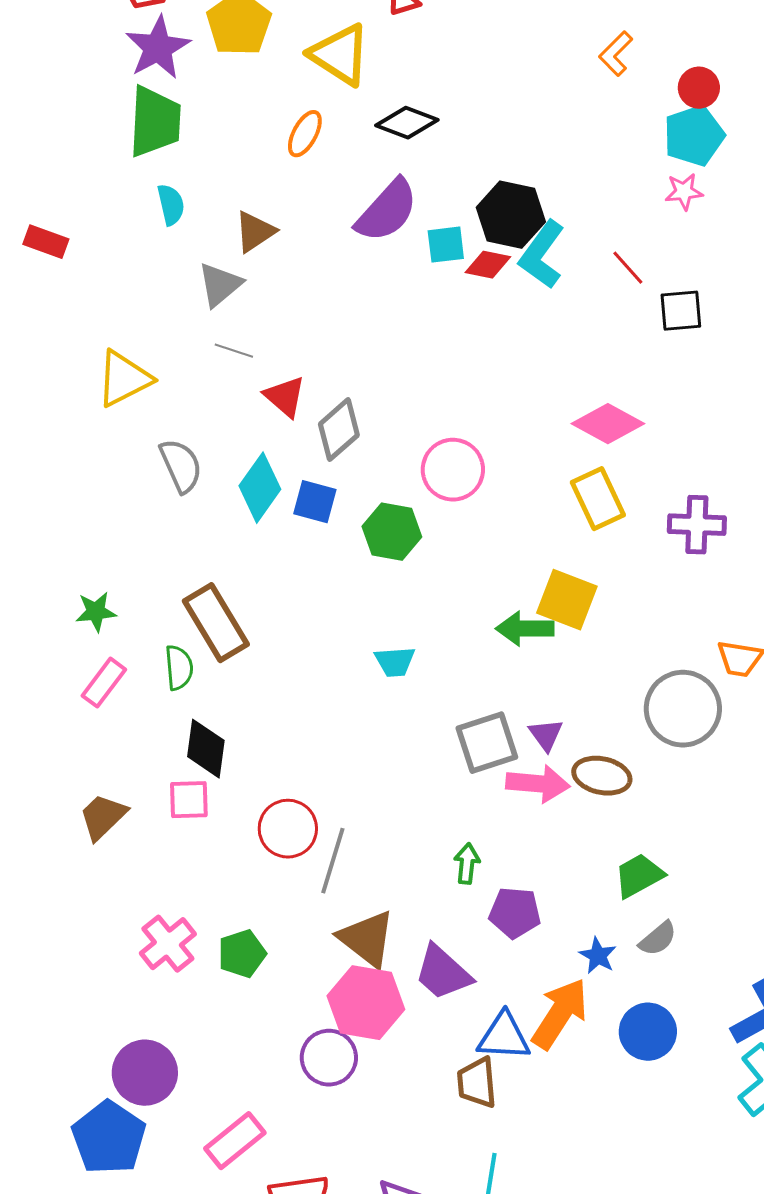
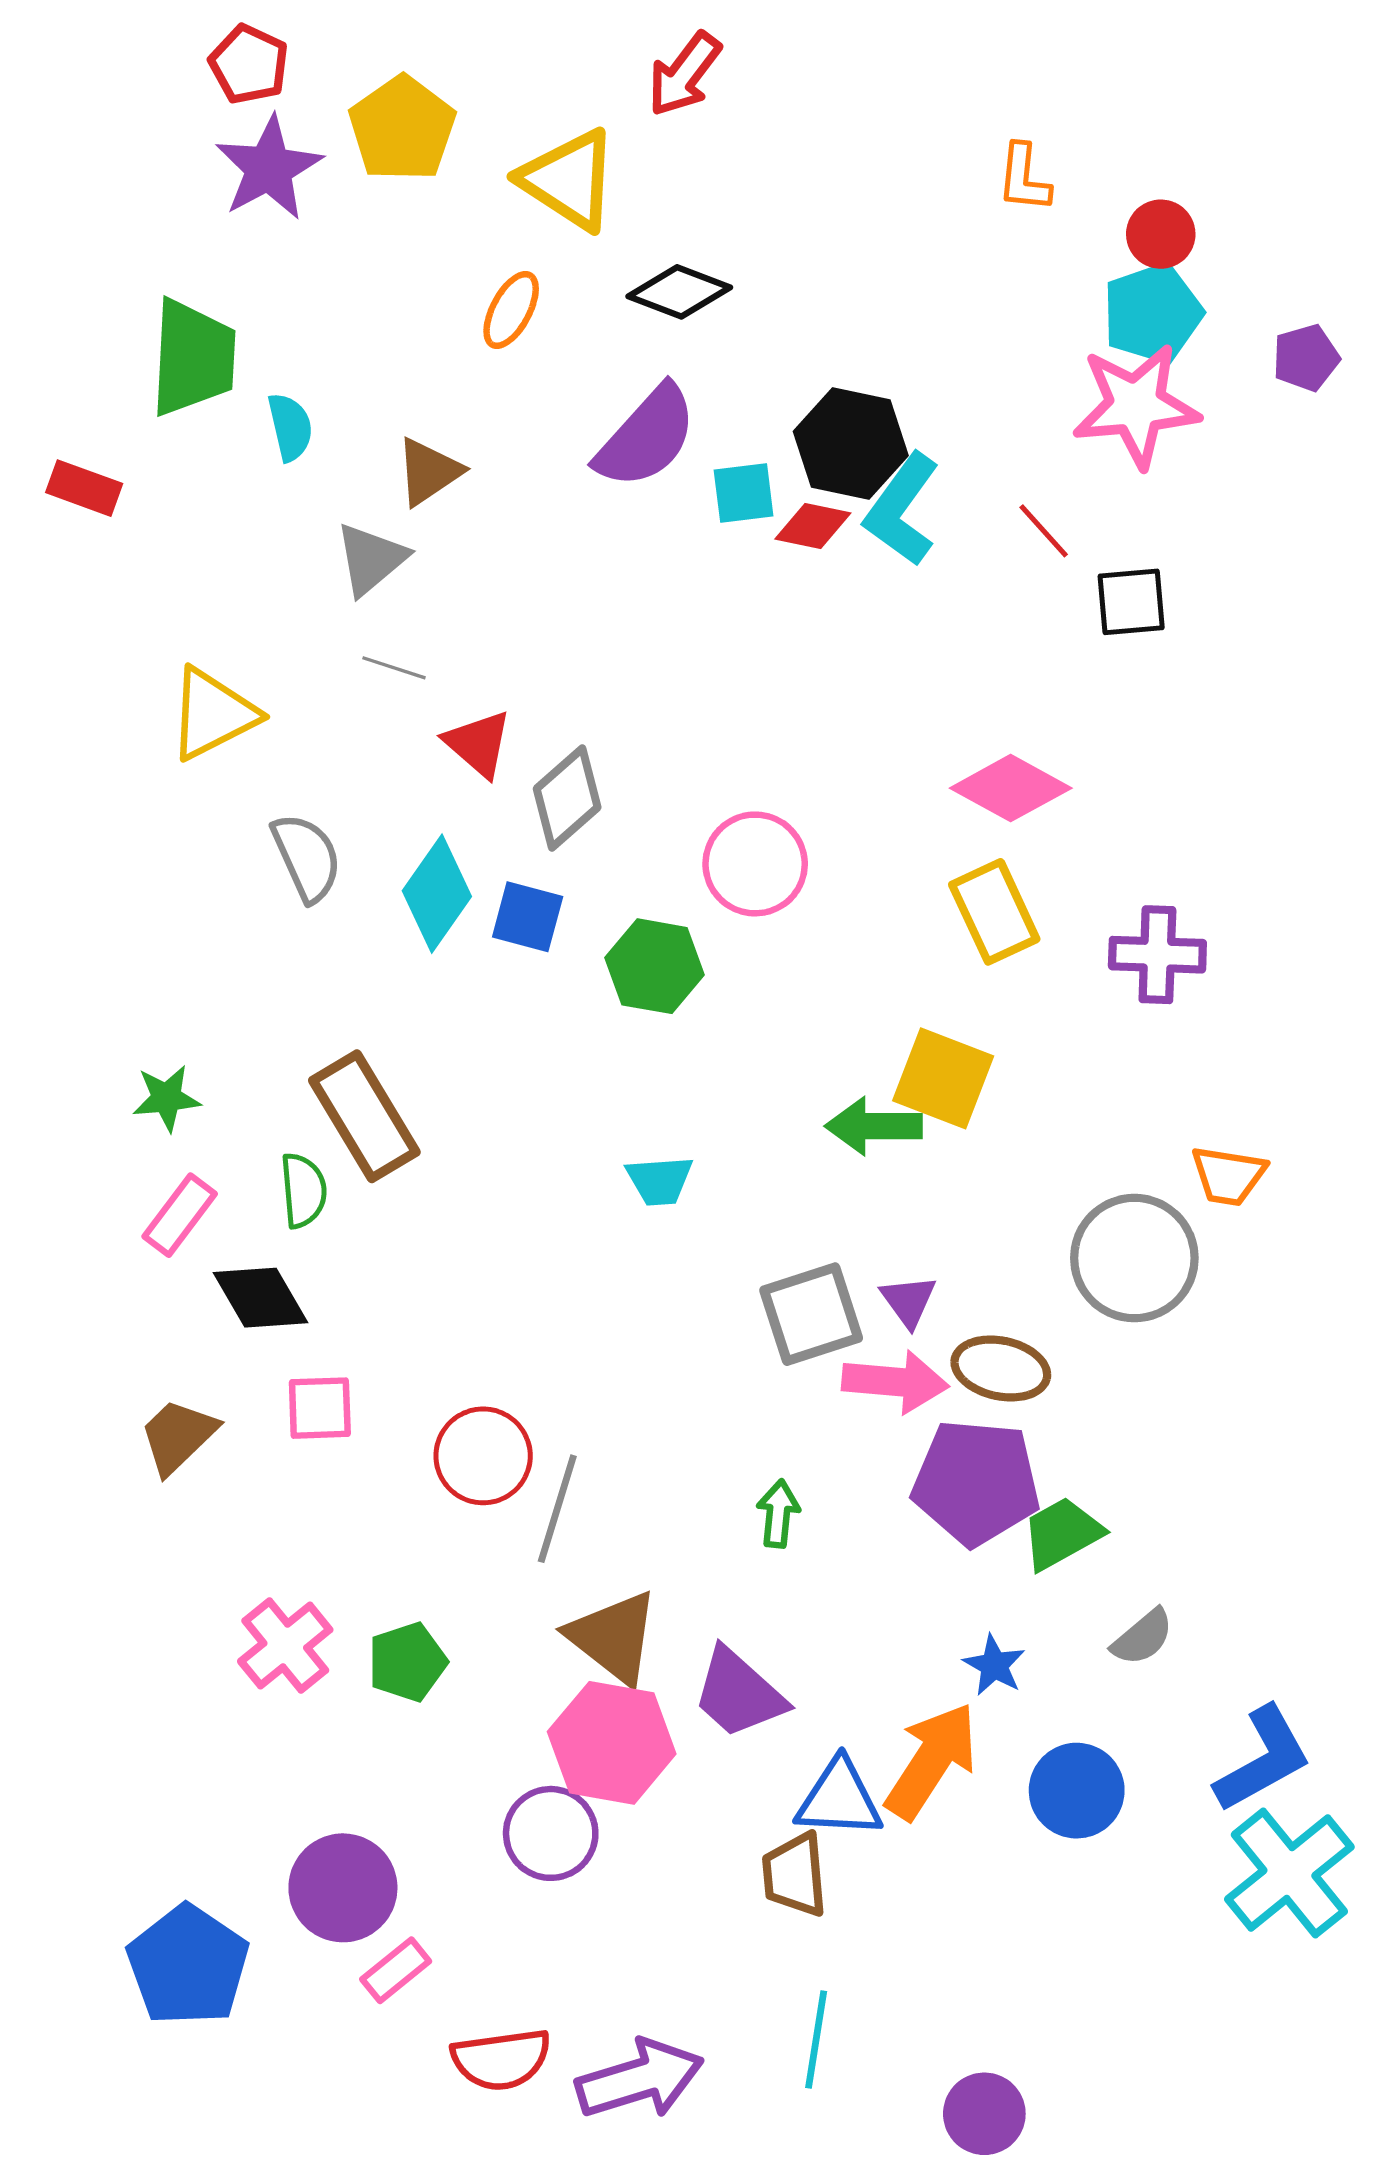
orange L-shape: (616, 54) -> (1024, 178), turned -39
green trapezoid: (155, 122) -> (193, 358), moved
pink star: (684, 192) -> (1136, 406), size x2.0
black diamond: (206, 749) -> (261, 1298), moved, turned -38
purple pentagon: (515, 913) -> (976, 1482), moved, size x1.5
gray semicircle: (658, 939) -> (1143, 1637), moved
purple circle: (145, 1073) -> (343, 1888), moved
pink rectangle: (235, 1141) -> (396, 1970), size x0.7

